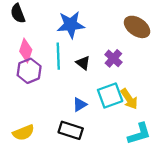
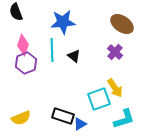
purple cross: (113, 58) -> (115, 52), moved
cyan square: (110, 95) -> (99, 99), moved
blue triangle: (80, 104) -> (80, 124), moved

